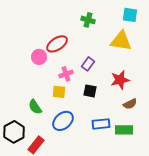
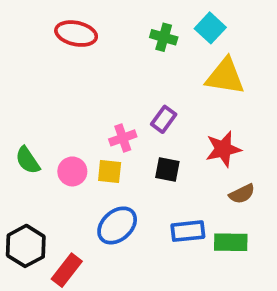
cyan square: (130, 15) -> (210, 28), moved, turned 35
red ellipse: (57, 44) -> (76, 34), moved, turned 45
pink circle: (39, 57) -> (72, 171), moved
green semicircle: (35, 107) -> (28, 160), moved

